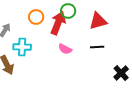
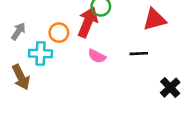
orange circle: (36, 17) -> (59, 33), moved
red triangle: (98, 21) -> (154, 20), moved

